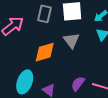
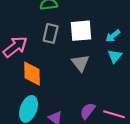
orange diamond: (45, 52) -> (32, 74), moved, turned -75

